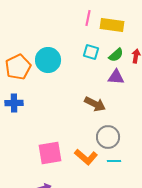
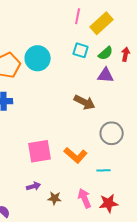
yellow rectangle: (112, 25) -> (102, 23), turned -50
gray circle: (108, 137) -> (112, 133), moved
cyan line: (114, 161) -> (104, 170), moved

